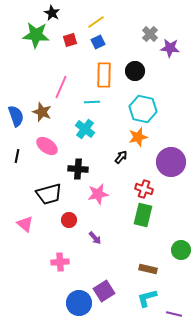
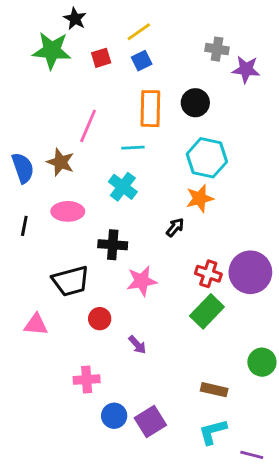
gray cross: (150, 34) -> (217, 49), turned -35
pink ellipse: (47, 146) -> (68, 211), turned -35
purple circle: (171, 162) -> (250, 272), moved
green rectangle: (143, 215) -> (207, 311), turned 30
pink triangle: (25, 224) -> (36, 324), turned -36
blue circle: (79, 303) -> (114, 416), moved, size x0.7

